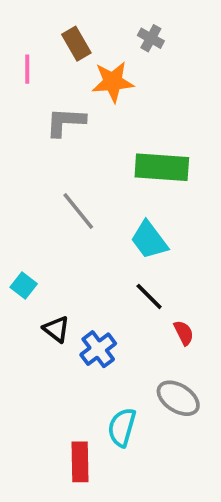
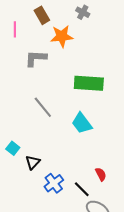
black line: (149, 296) -> (82, 189), moved
black triangle: (56, 329) -> (33, 162), moved, turned 35

